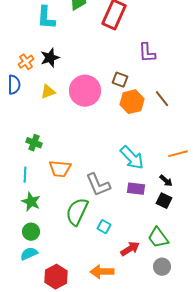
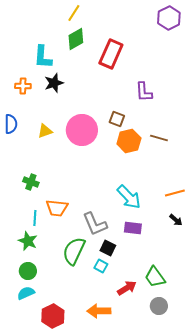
black star: (50, 58) -> (54, 83), moved
orange cross: (26, 62) -> (23, 86), moved, turned 35
brown line: (162, 99) -> (159, 138), turned -36
cyan line: (25, 175) -> (35, 218), moved
black arrow: (166, 181) -> (176, 220), moved
black square: (164, 201) -> (108, 248), moved

